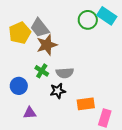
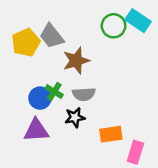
brown star: (47, 45) -> (76, 61), moved
blue circle: (19, 86) -> (40, 98), moved
purple triangle: (30, 113) -> (36, 130), moved, size x1.5

